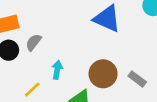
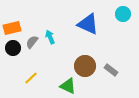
cyan arrow: (57, 70) -> (50, 37), moved, turned -32

